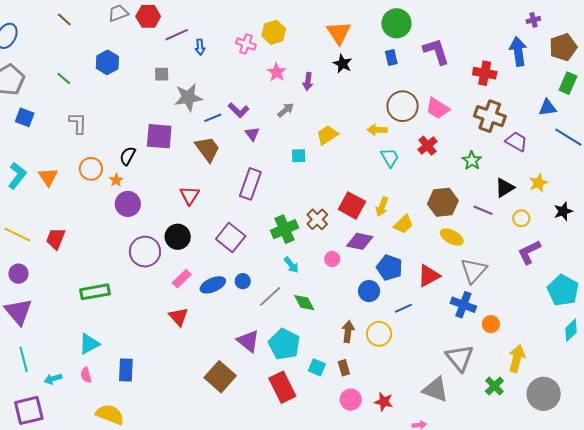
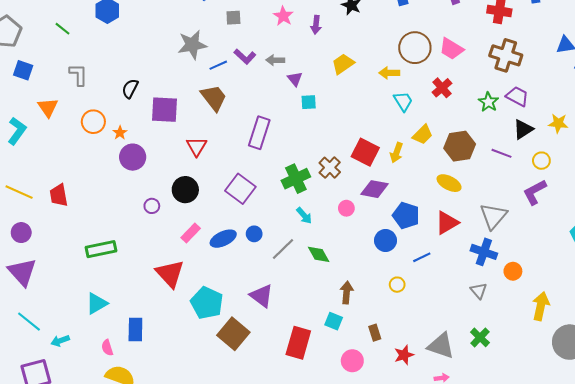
gray square: (162, 74) -> (233, 18), moved
gray arrow: (286, 110) -> (275, 60), moved, turned -138
purple triangle: (252, 134) -> (295, 79), moved
yellow trapezoid: (327, 135) -> (343, 64), moved
purple square: (159, 136) -> (164, 110), moved
purple trapezoid: (516, 141) -> (517, 96), moved
black semicircle: (128, 156) -> (130, 89), moved
orange triangle: (48, 177) -> (48, 107), moved
yellow star: (538, 183) -> (558, 123), turned 30
yellow trapezoid: (403, 224) -> (423, 135), moved
yellow ellipse: (452, 237) -> (449, 183), moved
red trapezoid: (56, 239) -> (59, 195), turned -30
purple circle: (145, 252) -> (152, 206), size x0.5
purple L-shape: (529, 252) -> (535, 192), moved
red triangle: (179, 317) -> (170, 274), moved, size x1.4
brown arrow: (348, 332) -> (347, 292), moved
yellow circle: (379, 334) -> (397, 285), size x0.6
cyan pentagon: (284, 344) -> (207, 303), moved
gray triangle: (460, 358) -> (479, 291), moved, size x0.6
cyan line: (24, 360) -> (29, 322), turned -35
brown rectangle: (344, 368) -> (375, 333), moved
pink semicircle: (86, 375) -> (107, 348), moved
green cross: (494, 386) -> (480, 337), moved
red rectangle: (282, 387) -> (298, 343), turned 44
gray triangle: (435, 389) -> (441, 346), moved
pink circle: (351, 400) -> (352, 361), moved
red star: (384, 402) -> (404, 355), turned -30

